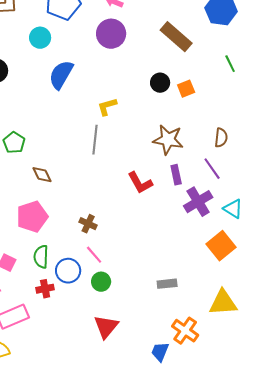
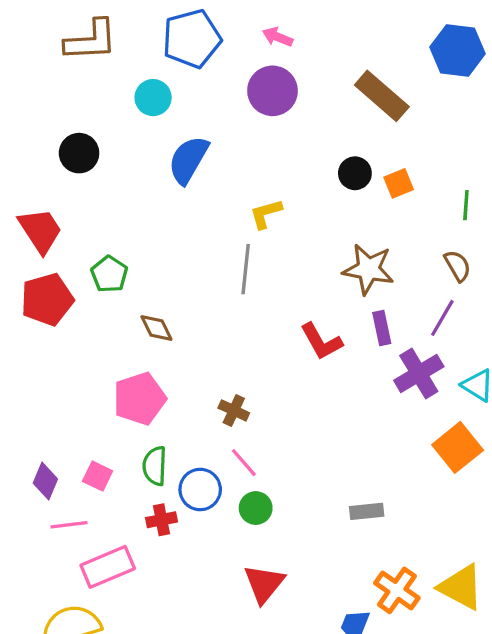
green line: (230, 64) -> (466, 205), moved, turned 30
brown semicircle: (221, 138) -> (458, 266), turned -36
purple line: (212, 169) -> (442, 318), turned 65
yellow triangle: (223, 303) -> (461, 587), moved, turned 32

